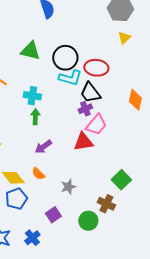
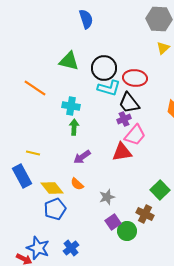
purple square: (53, 215) -> (113, 222), moved

